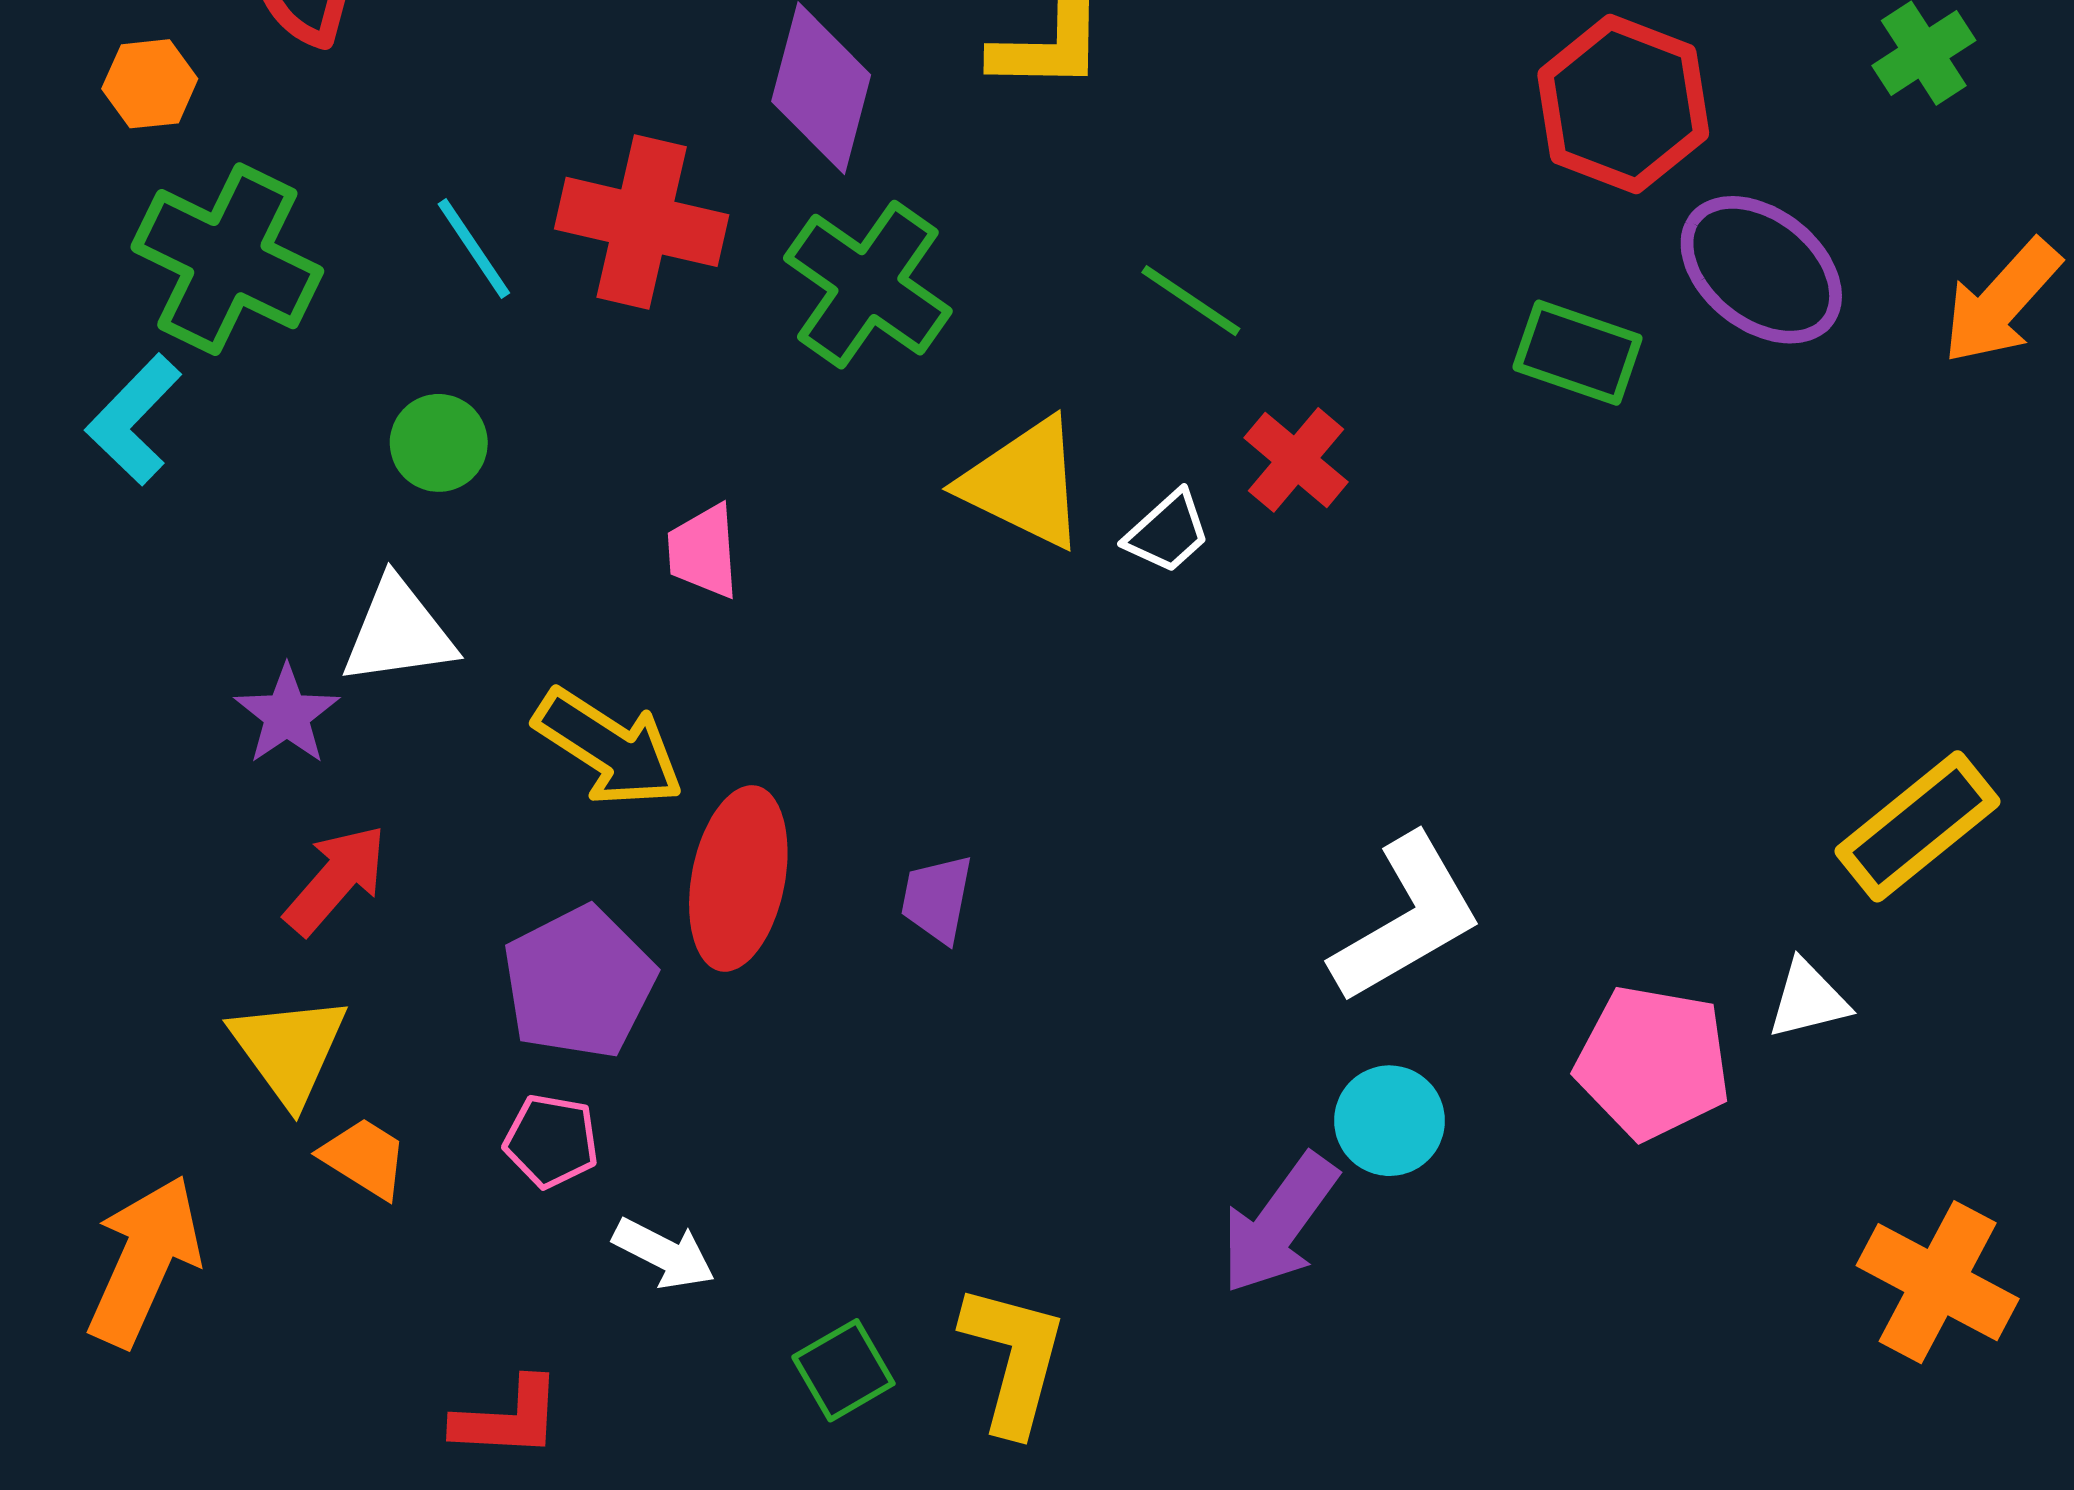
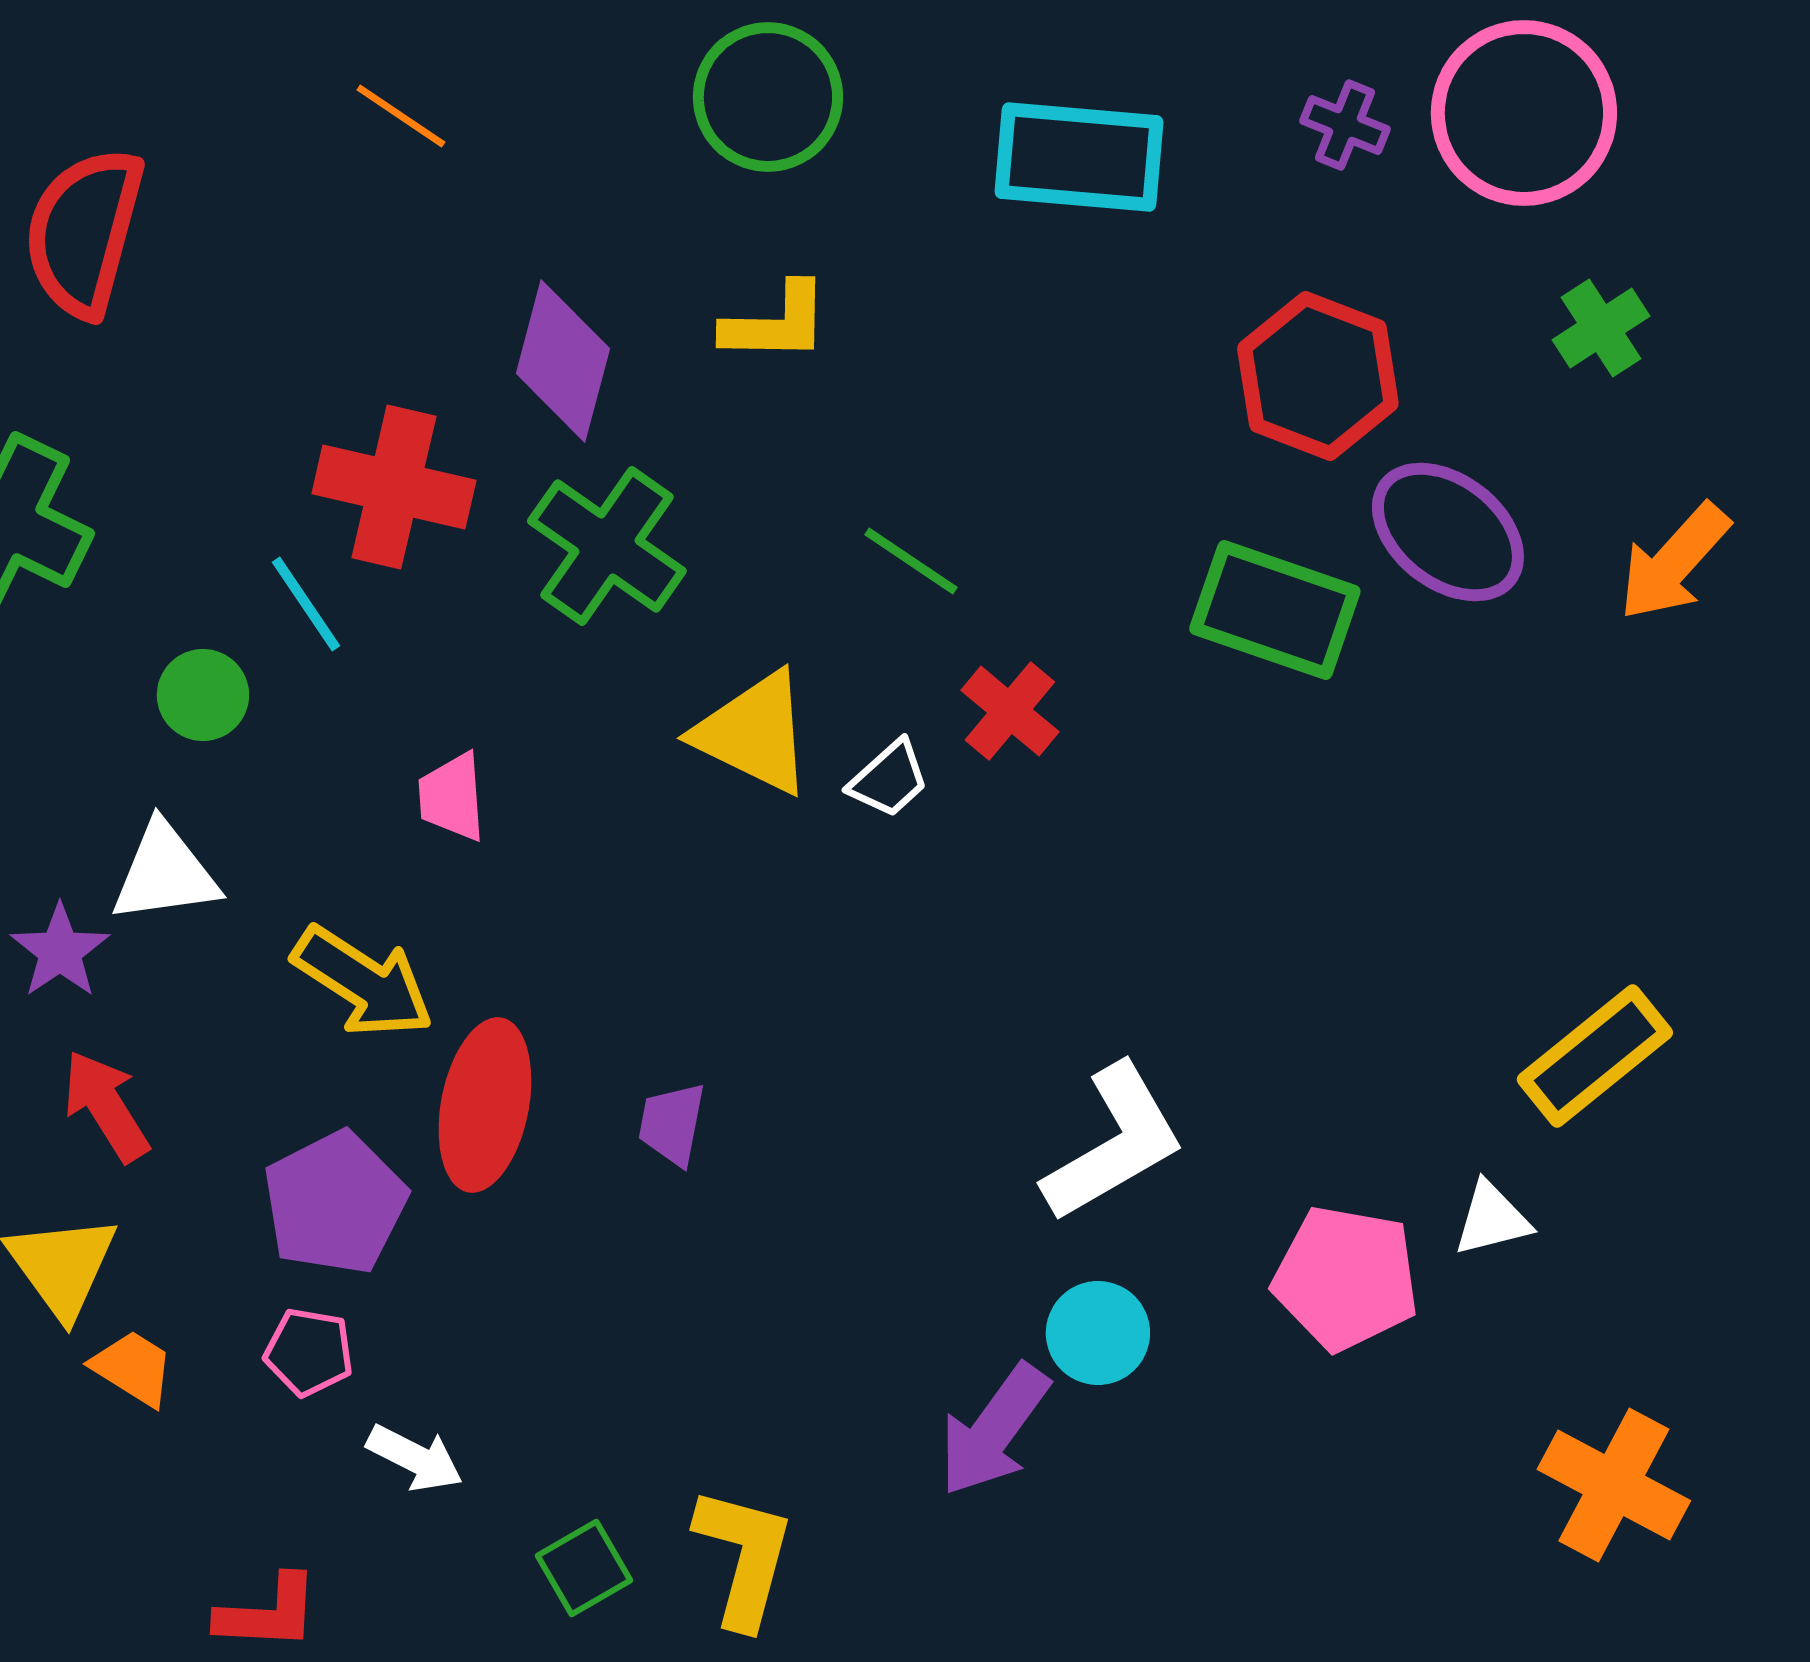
cyan line: (474, 249) -> (306, 604), moved
green rectangle: (1578, 353) -> (1275, 610), size x1.4
red arrow: (336, 880) -> (106, 1106), turned -73

